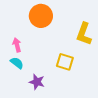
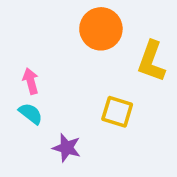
orange circle: (41, 16) -> (101, 29), moved

